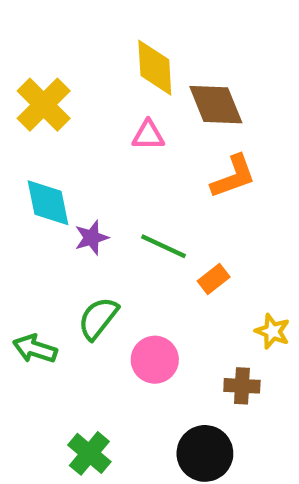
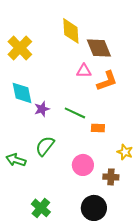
pink triangle: (148, 135) -> (84, 71), moved
orange rectangle: (214, 279) -> (98, 128), turned 40
pink circle: (155, 360) -> (83, 165), moved

